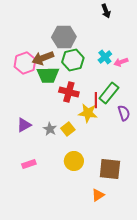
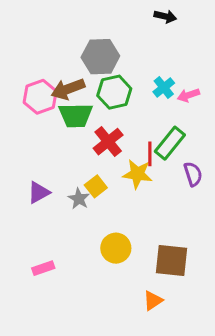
black arrow: (106, 11) -> (165, 16), turned -56
red cross: (69, 92) -> (108, 142), turned 36
yellow square: (68, 129) -> (96, 186), moved
pink rectangle: (29, 164) -> (43, 268), moved

